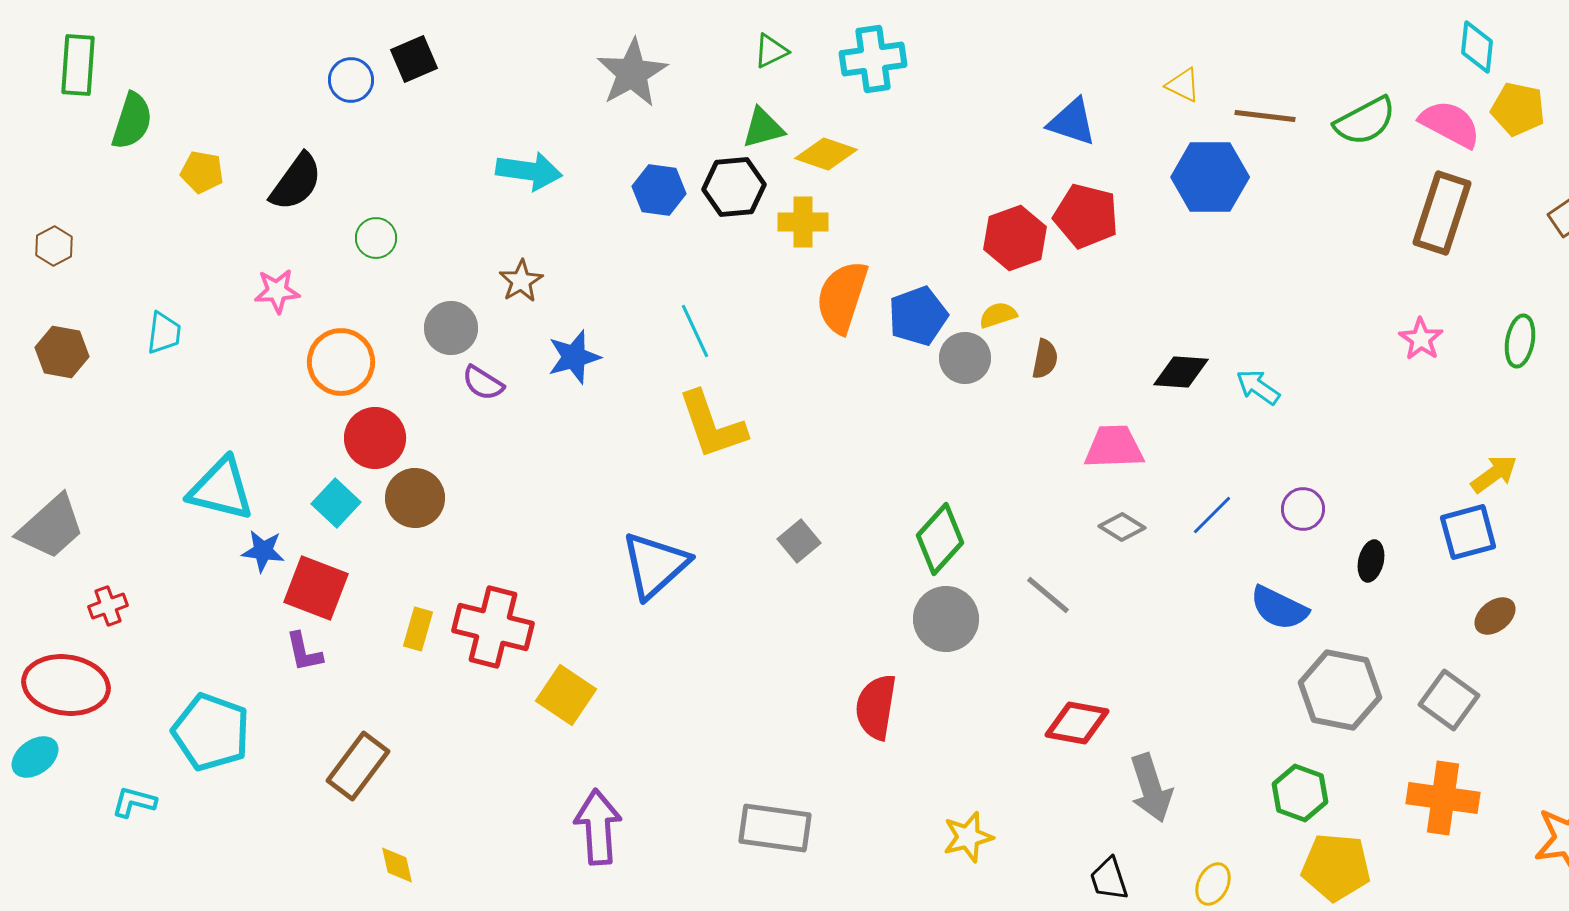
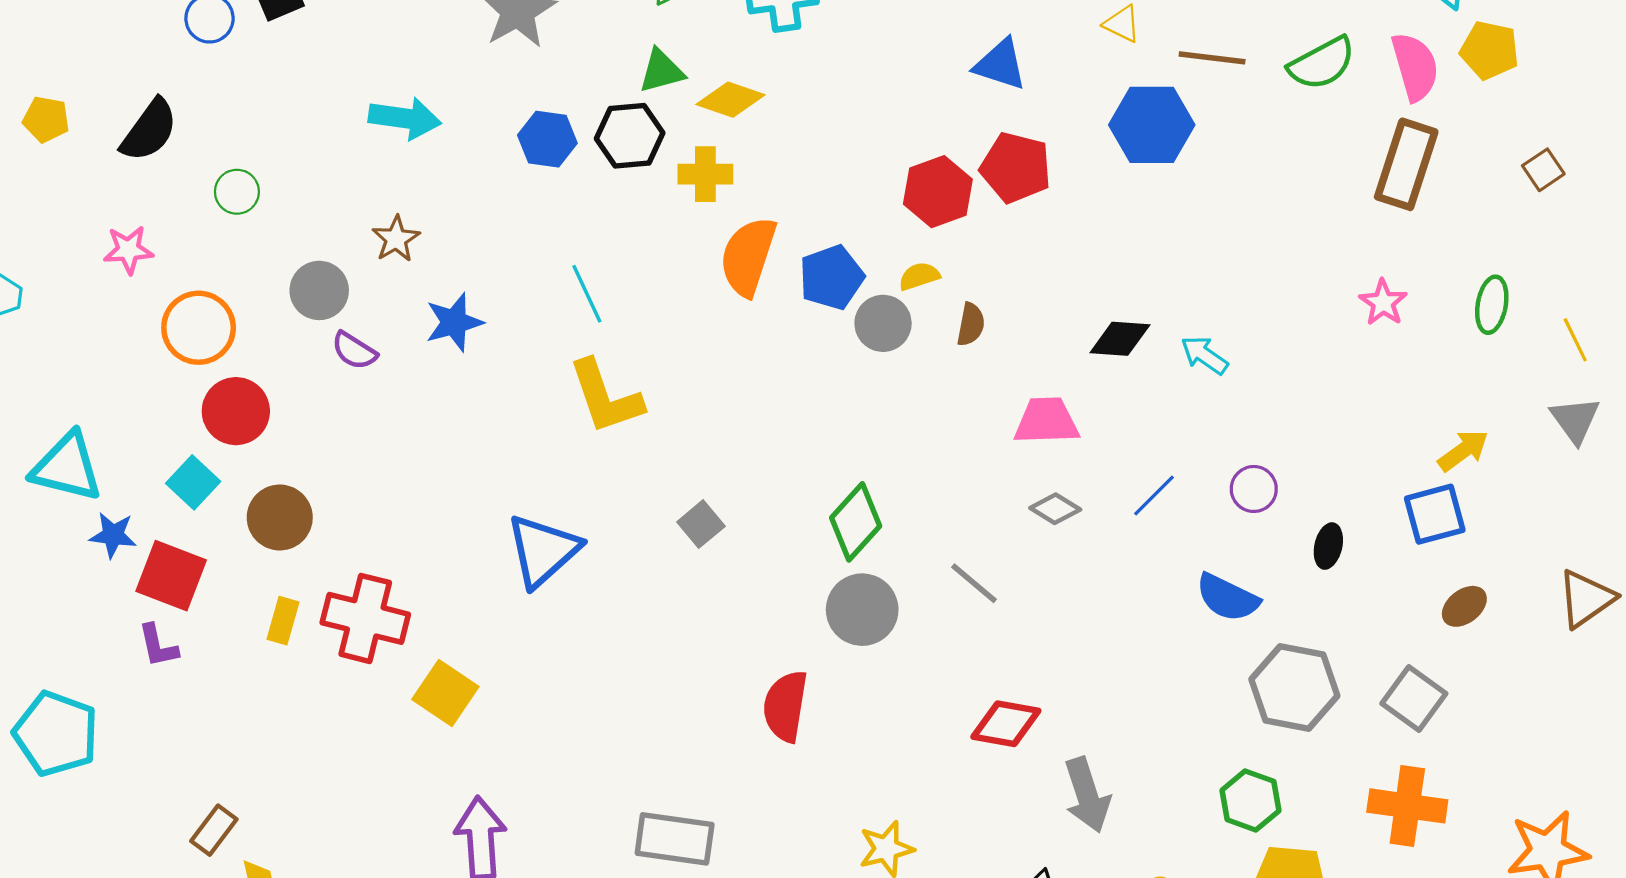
pink semicircle: (1450, 124) -> (1415, 67), turned 46
brown circle: (415, 498) -> (280, 517), moved
brown rectangle: (358, 766) -> (214, 830), moved, size x0.7

